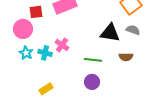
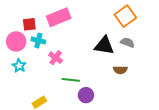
cyan cross: (45, 53) -> (38, 40), moved
green line: (93, 60) -> (71, 80), moved

